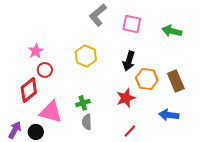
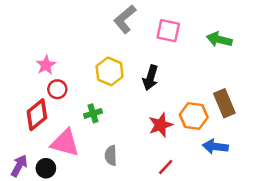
black arrow: (129, 61) -> (150, 78), moved
orange hexagon: (147, 79) -> (194, 116), moved
green cross: (83, 103) -> (93, 113), moved

